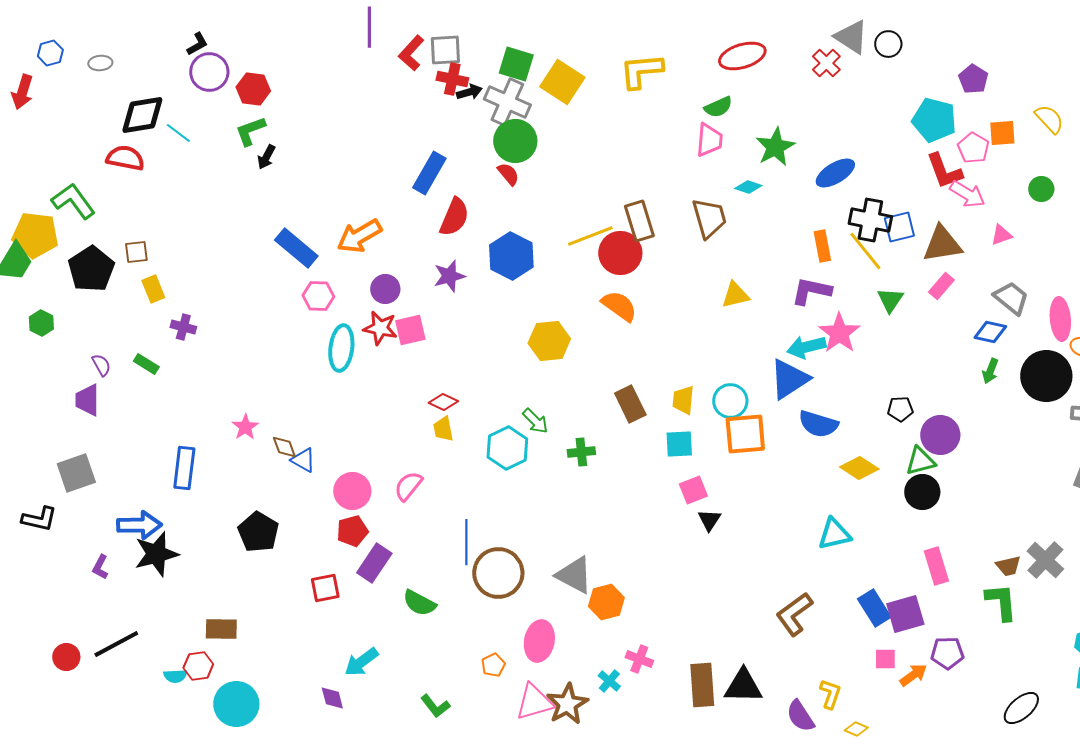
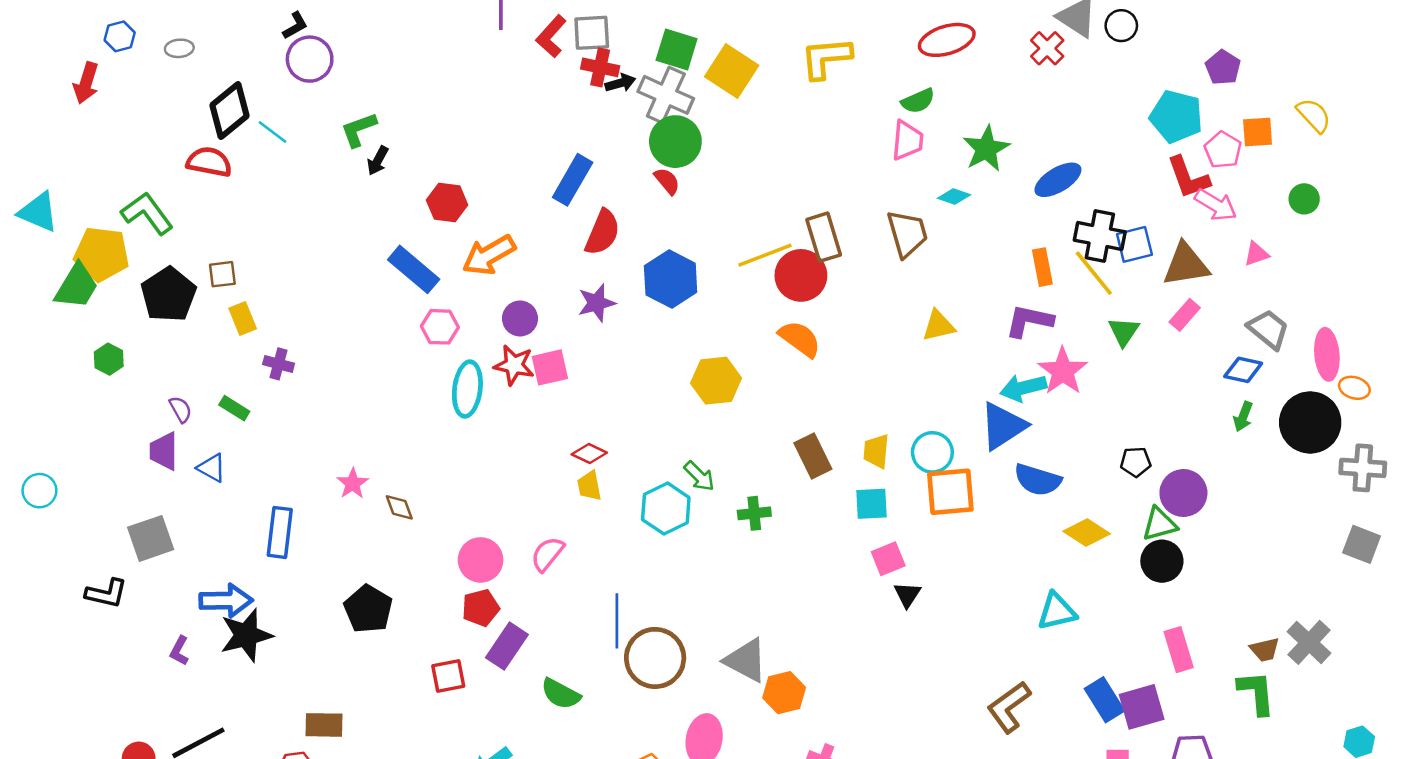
red hexagon: (253, 89) -> (447, 203), moved
black diamond: (142, 115) -> (230, 110), turned -30
blue triangle: (303, 460) -> (212, 468), moved

